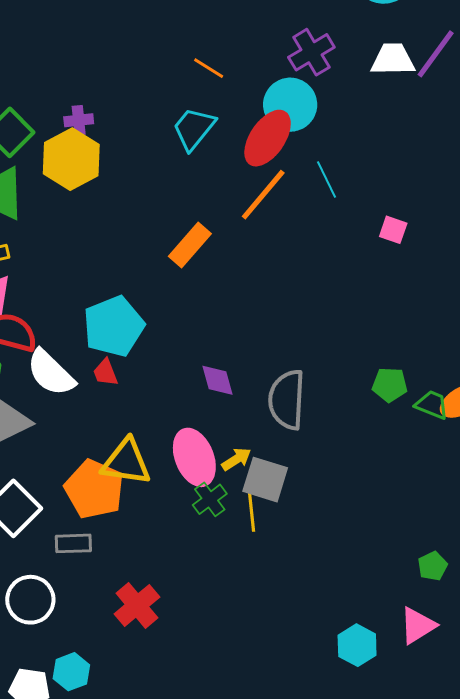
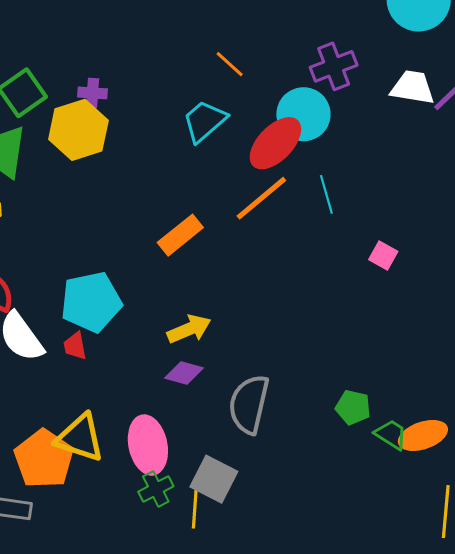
purple diamond: (217, 380) -> (184, 373), turned -69
yellow arrow: (236, 459) -> (189, 329), moved, size x1.4

